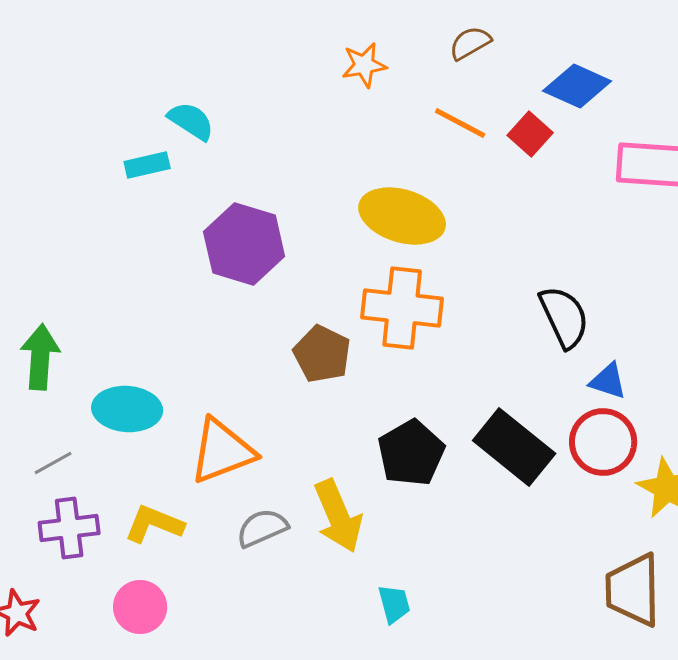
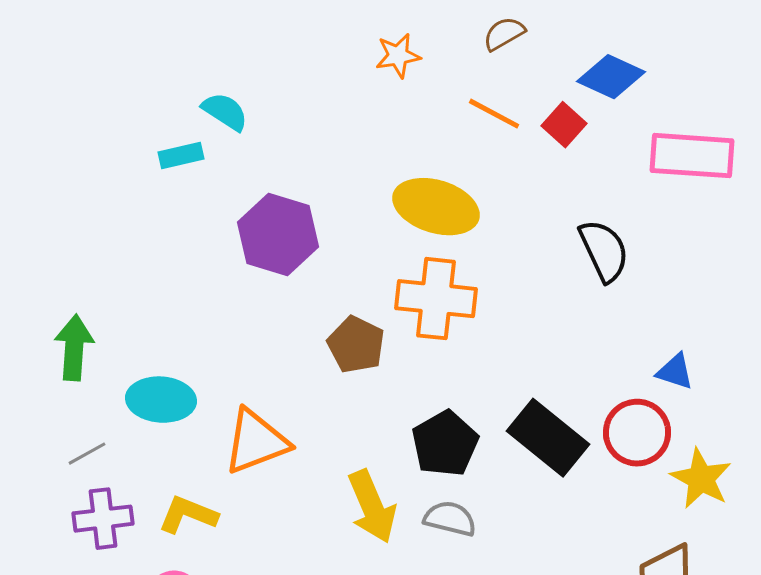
black semicircle: (564, 317) -> (604, 251), moved
blue triangle: (608, 381) -> (675, 372), moved
gray semicircle: (262, 528) -> (450, 519), moved, turned 38

